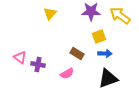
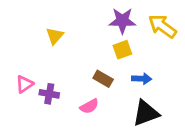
yellow triangle: (50, 14) -> (55, 36), moved
yellow square: (99, 36) -> (122, 50), moved
pink triangle: (20, 58) -> (24, 84), turned 48

